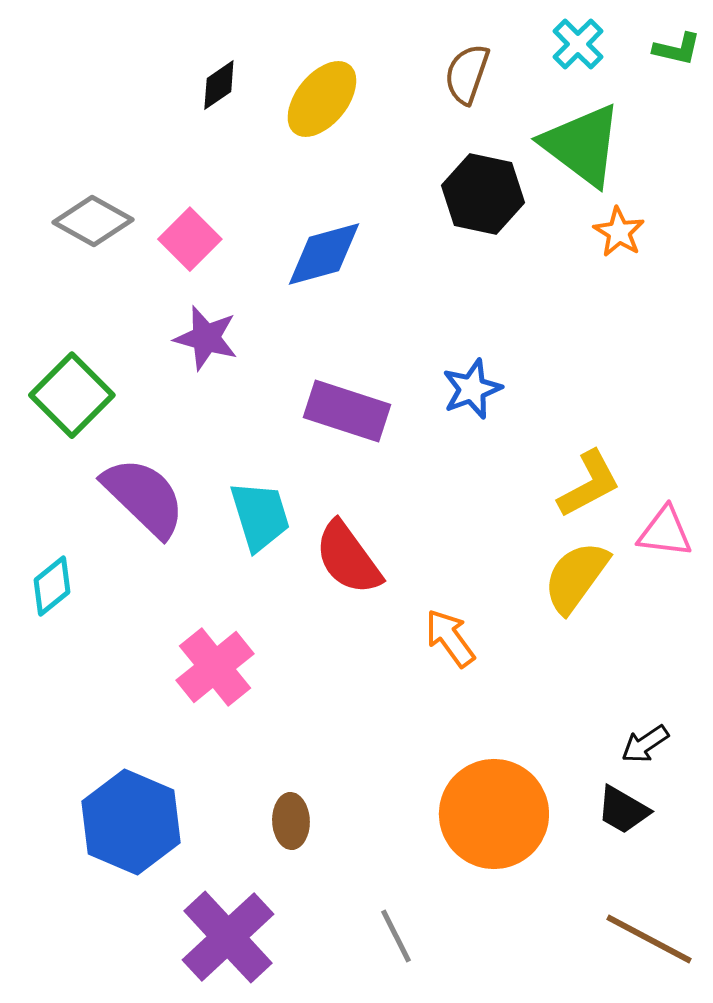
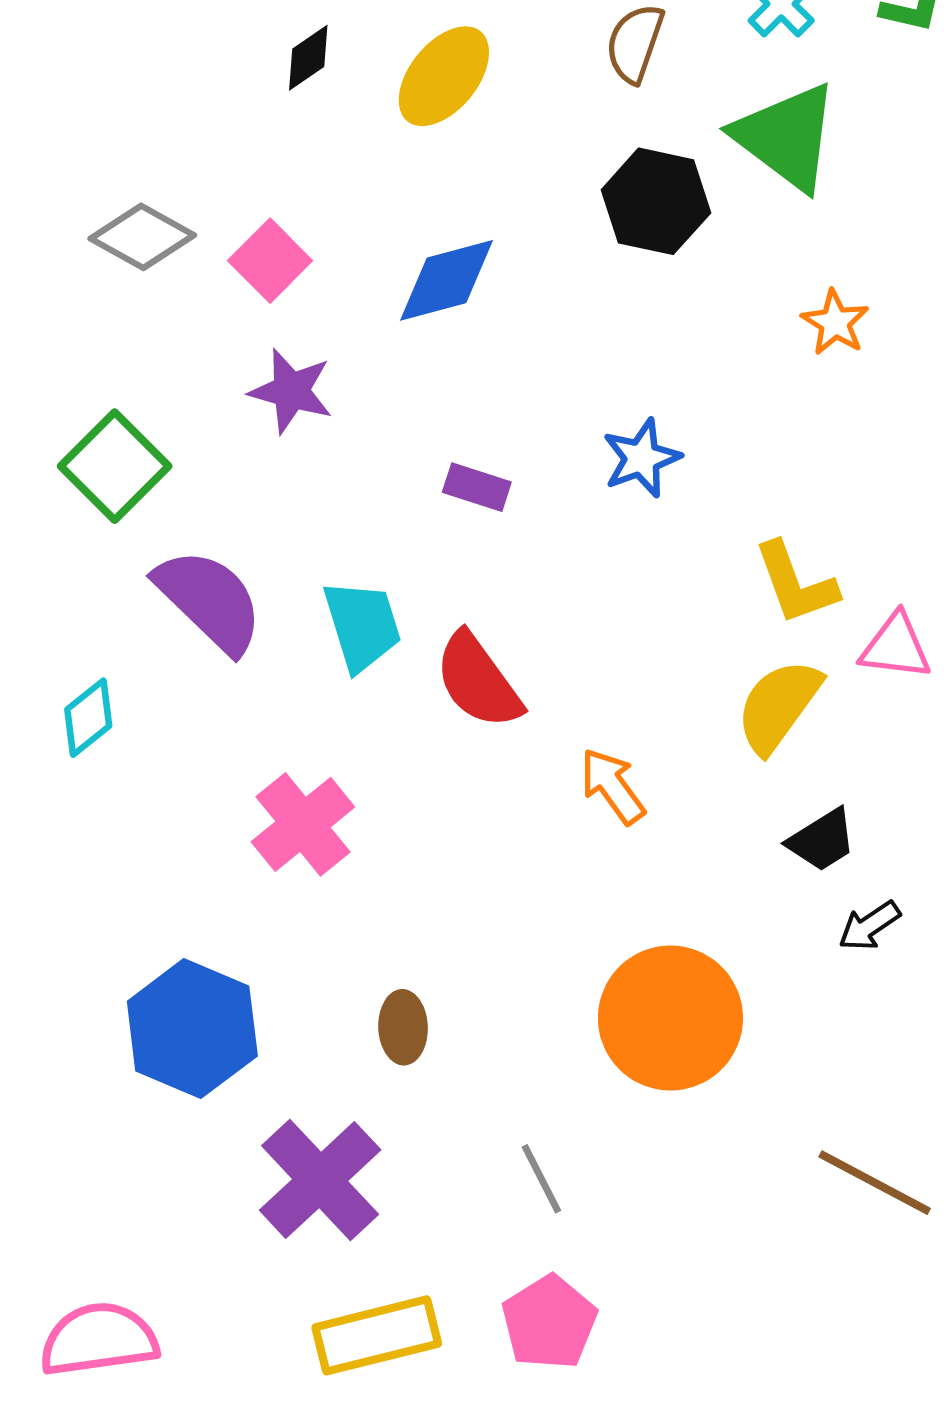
orange star: (619, 232) -> (835, 323), moved
purple rectangle: (347, 411) -> (477, 487), size x0.6
yellow L-shape: (589, 484) -> (796, 583), turned 98
black trapezoid: (623, 810) -> (822, 840), moved, turned -62

